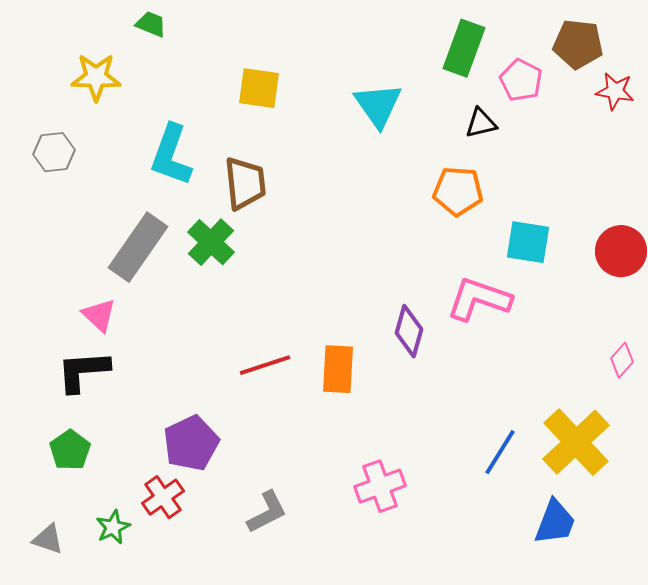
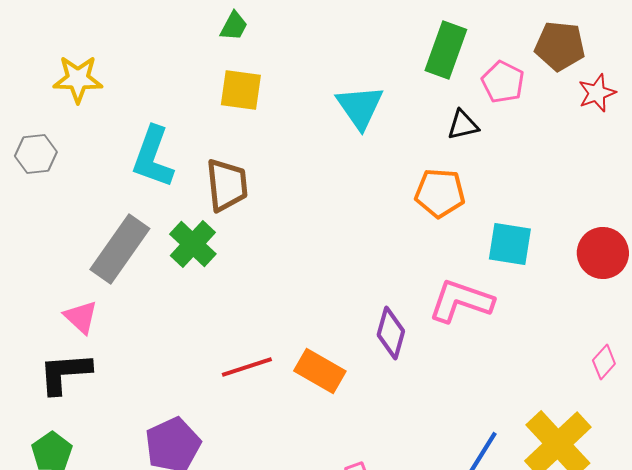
green trapezoid: (151, 24) -> (234, 26), moved, turned 96
red star: (615, 91) -> (597, 93), turned -30
orange rectangle: (338, 369) -> (320, 371), turned -63

